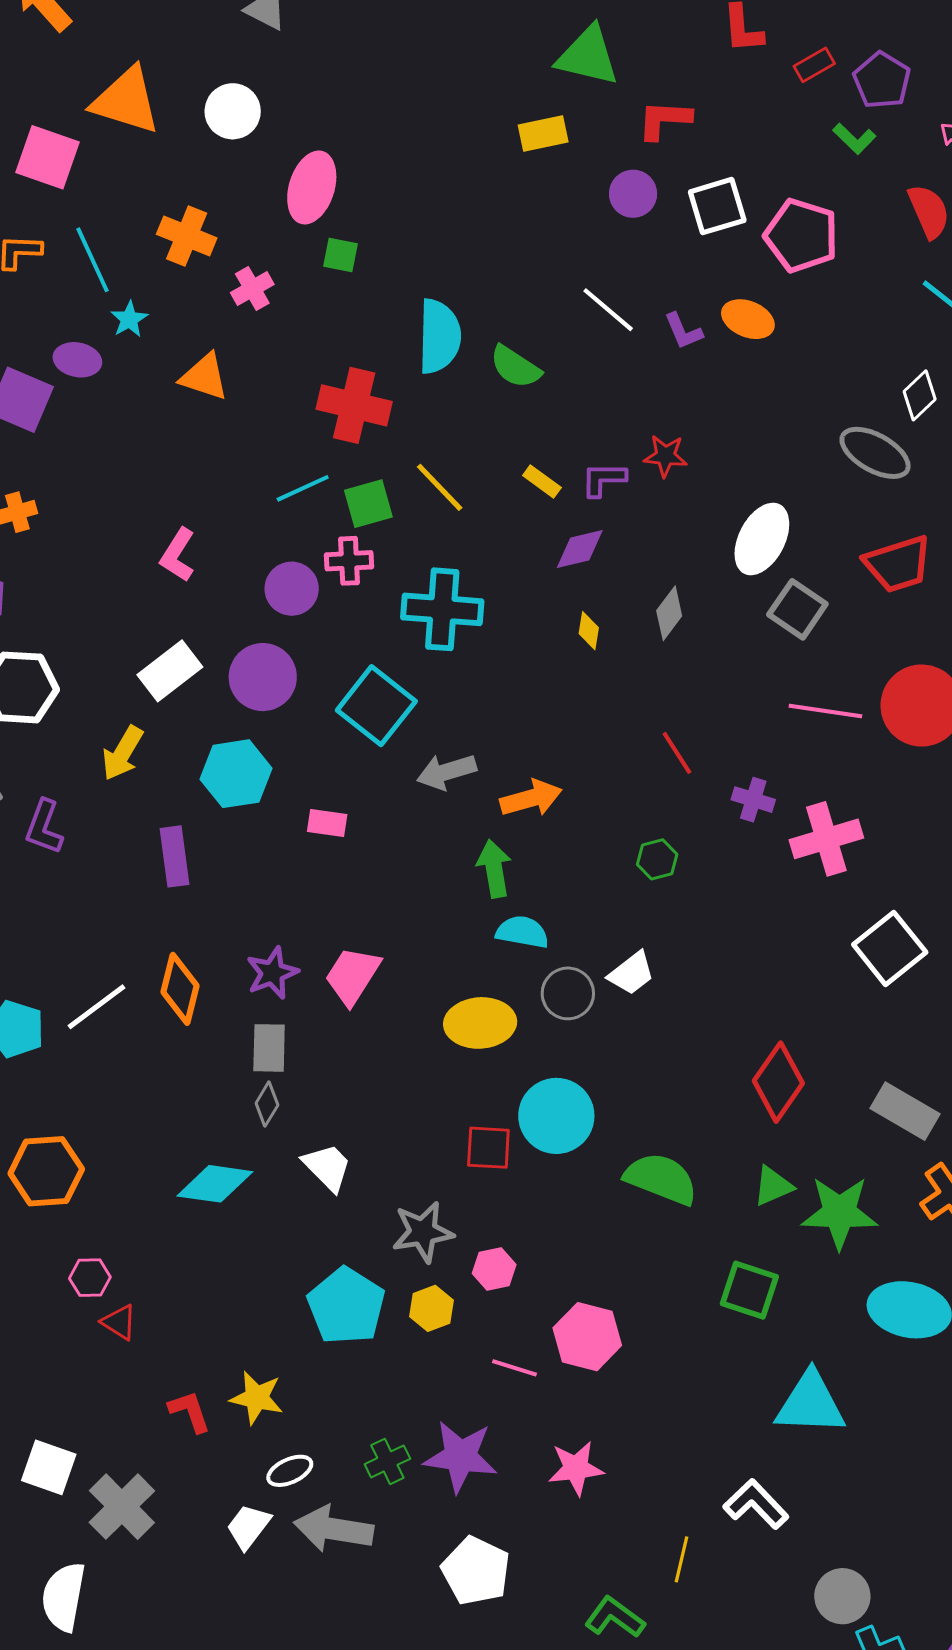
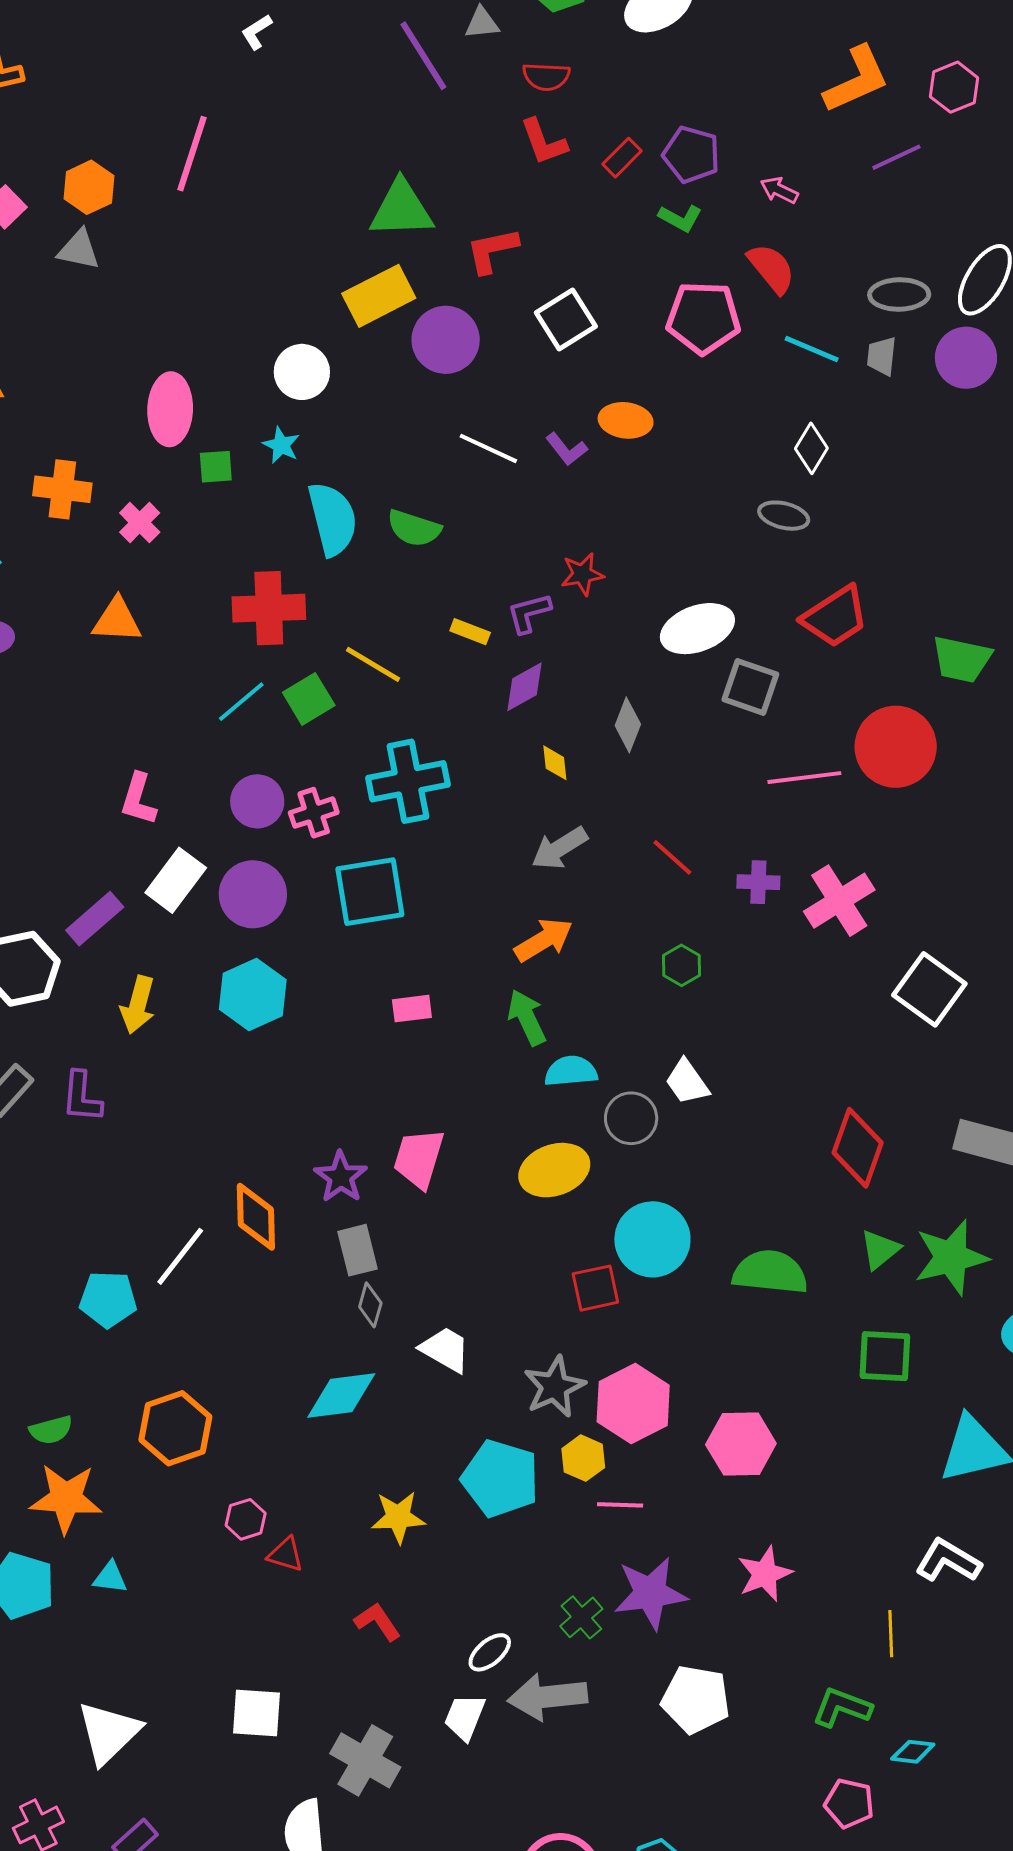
white circle: (233, 111) -> (302, 372), moved
yellow rectangle: (543, 134) -> (379, 296), size x1.4
purple circle: (633, 194) -> (446, 340), moved, size x1.4
pink pentagon: (801, 235) -> (703, 318), moved
cyan star: (129, 319) -> (281, 445), moved
gray ellipse: (875, 453) -> (784, 516), size x0.7
white ellipse: (762, 539) -> (697, 629), turned 58
pink cross: (349, 561) -> (314, 813), moved
white rectangle: (170, 671) -> (176, 880), moved
cyan square: (376, 706) -> (370, 892), turned -32
gray arrow: (446, 772) -> (559, 848), moved
pink rectangle: (327, 823) -> (412, 1009), moved
purple rectangle: (175, 856) -> (95, 919), moved, turned 72
white trapezoid: (631, 973) -> (687, 1082), turned 108
pink hexagon: (494, 1269) -> (633, 1404), size x1.8
pink line: (514, 1368) -> (620, 1505), moved
yellow star: (257, 1398) -> (398, 1517), moved
gray cross: (122, 1507) -> (365, 1760), moved

